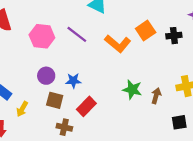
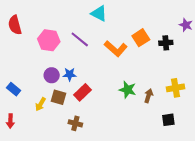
blue star: (73, 81) -> (70, 74), moved
red rectangle: (86, 106) -> (83, 92), moved
yellow arrow: (22, 109) -> (40, 104), moved
brown cross: (64, 127) -> (75, 123), moved

